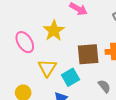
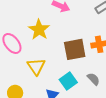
cyan square: (71, 77) -> (68, 81), moved

